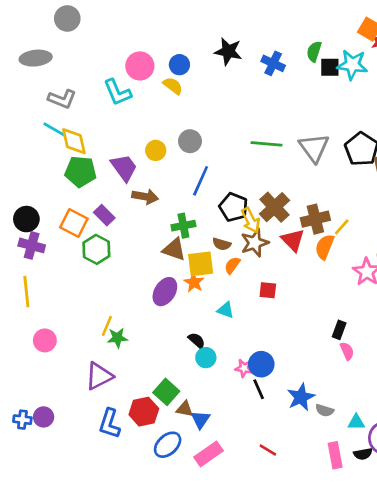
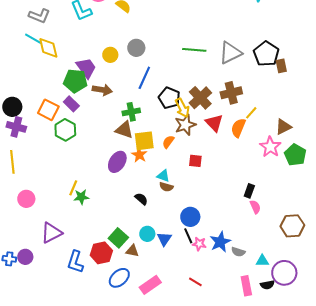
gray triangle: (314, 148) -> (230, 53), turned 40
green pentagon: (80, 172) -> (75, 81), moved
brown cross: (315, 219) -> (231, 93), moved
brown semicircle: (222, 244) -> (166, 187), moved
cyan circle: (206, 358) -> (147, 234), moved
pink star: (244, 368) -> (199, 244), moved
purple triangle: (99, 376) -> (51, 233), moved
blue triangle: (201, 420) -> (164, 239), moved

